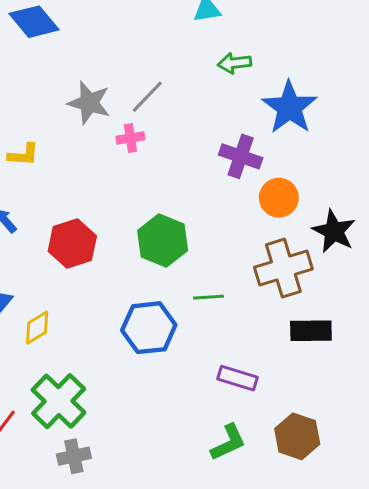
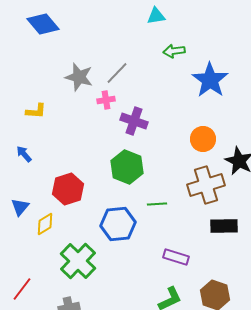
purple cross: (241, 156) -> (134, 121), moved
red hexagon: (72, 244) -> (68, 189), moved
green cross: (59, 401) -> (78, 261), moved

